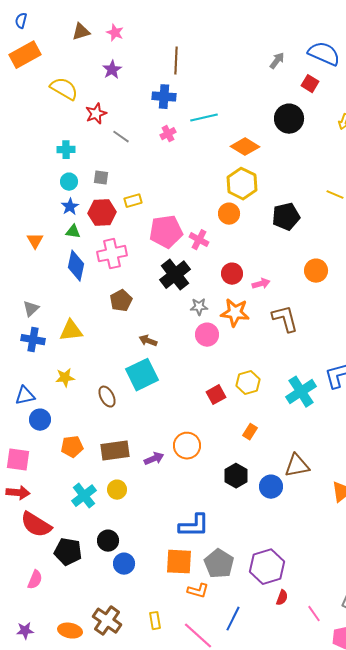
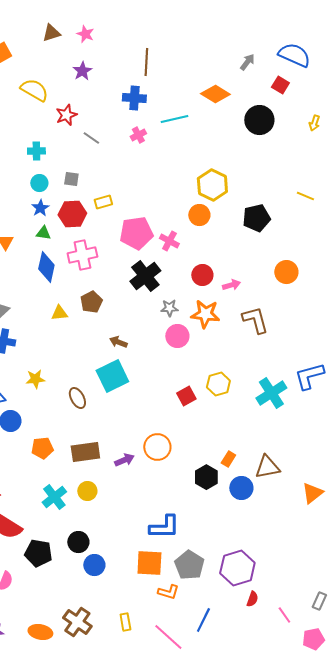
orange diamond: (245, 147) -> (215, 94), moved
yellow triangle: (71, 331) -> (59, 313), moved, size x0.7
orange rectangle: (250, 432) -> (228, 459), moved

